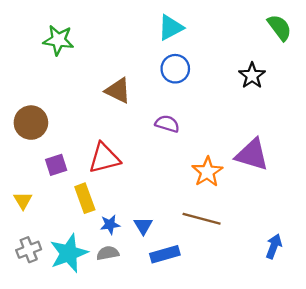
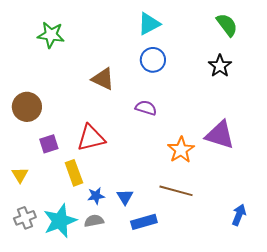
green semicircle: (279, 27) -> (227, 25), moved

